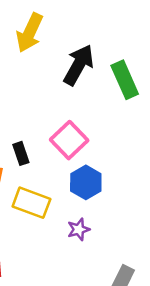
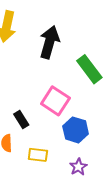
green rectangle: (125, 80) -> (89, 69), moved
yellow rectangle: (31, 203) -> (38, 155), size x0.7

